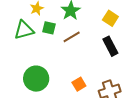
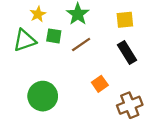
yellow square: (110, 18) -> (125, 20), turned -35
orange square: (79, 84) -> (100, 84), moved

